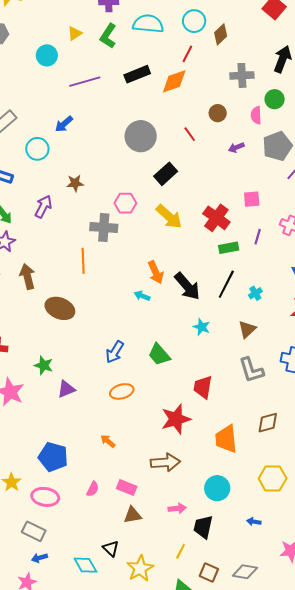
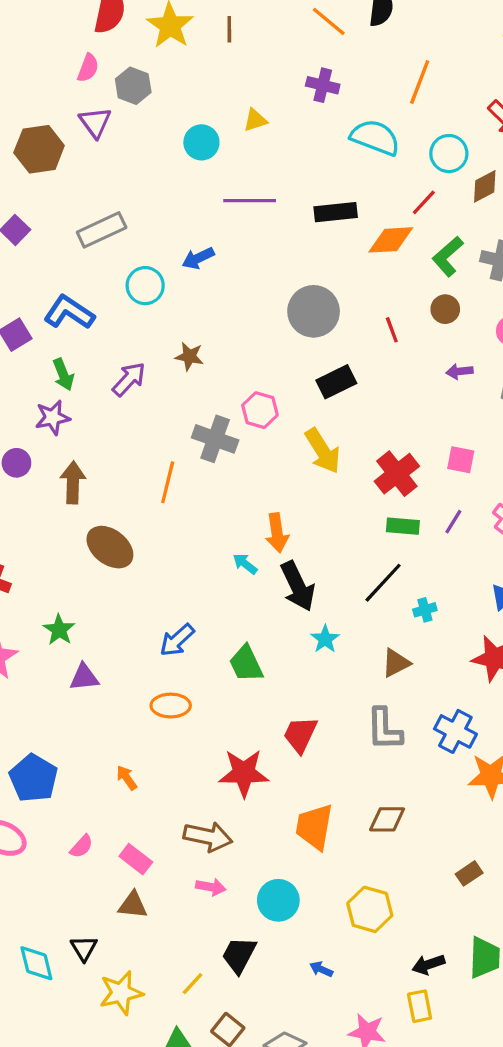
green L-shape: (108, 36) -> (448, 256), moved
black arrow: (187, 286) -> (298, 586), moved
pink arrow: (177, 508) -> (211, 887), moved

